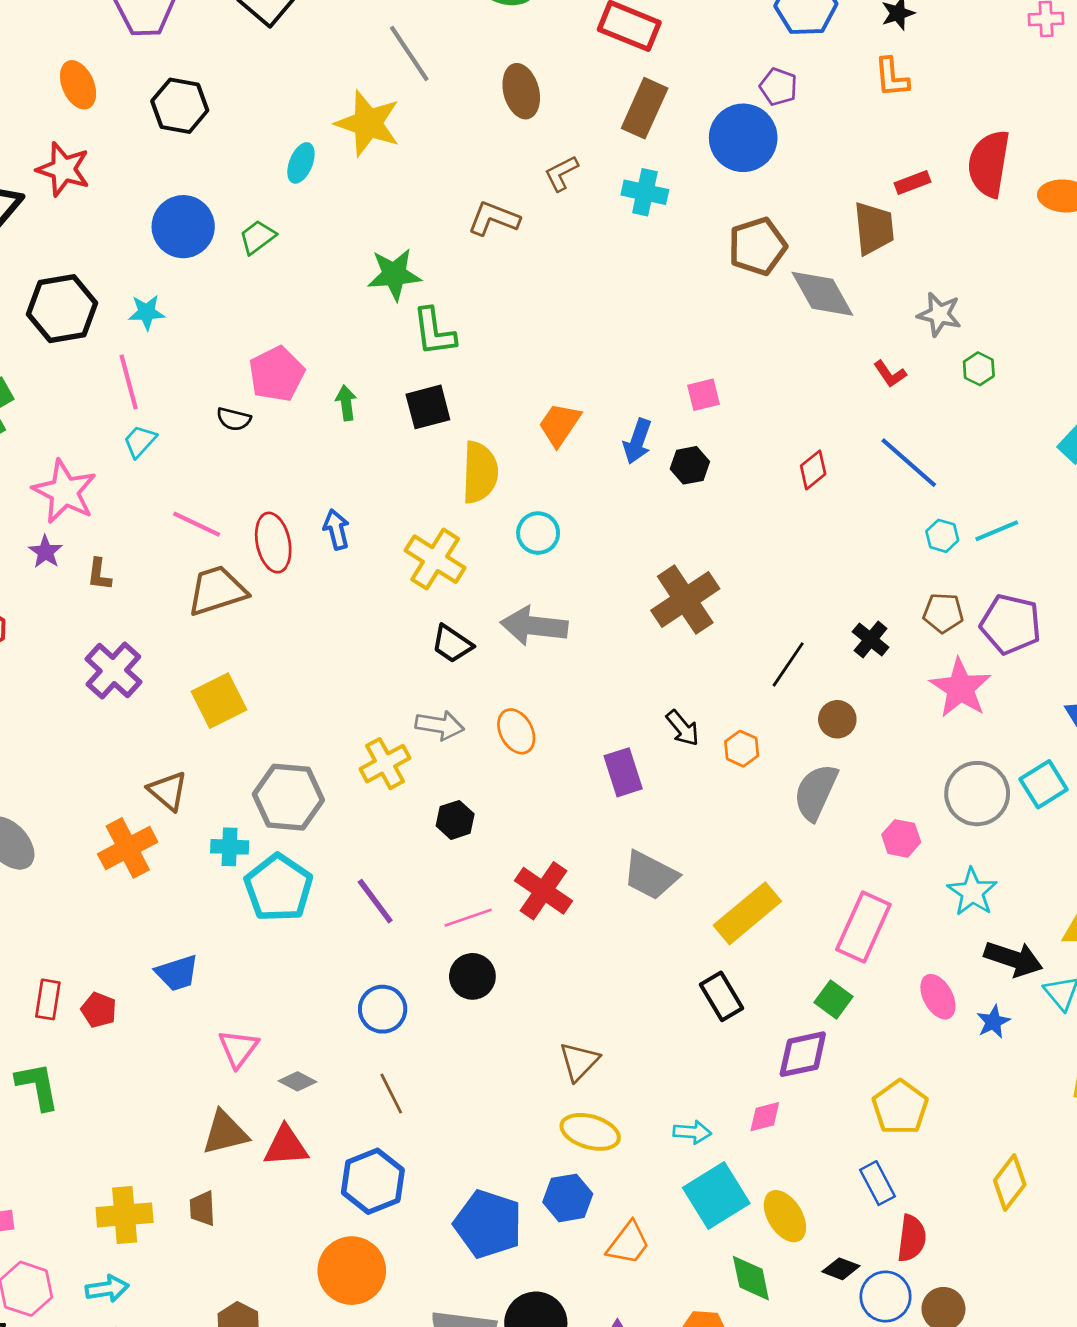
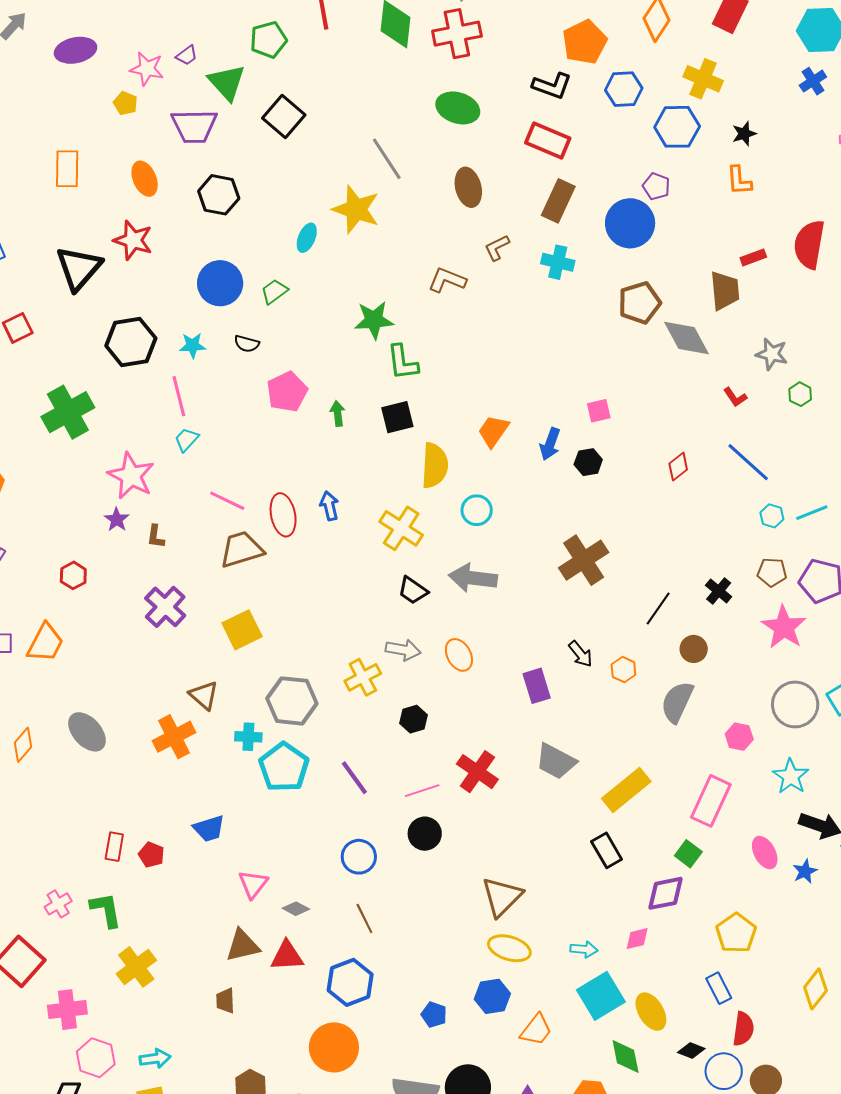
black semicircle: (234, 419) -> (247, 344), moved
brown triangle: (579, 1062) -> (502, 897), size x1.4
yellow cross: (125, 1215) -> (136, 967), moved, turned -33
blue pentagon: (488, 1224) -> (434, 1015), size x0.5

